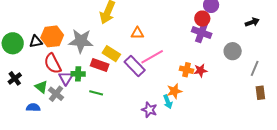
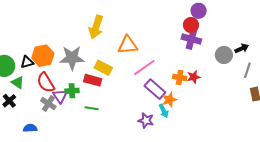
black arrow: (252, 22) -> (242, 48), moved
orange triangle: (137, 33) -> (128, 45), size x1.5
purple rectangle: (135, 66) -> (155, 89), moved
green triangle: (41, 87) -> (18, 82), moved
gray cross: (56, 94) -> (48, 104), moved

